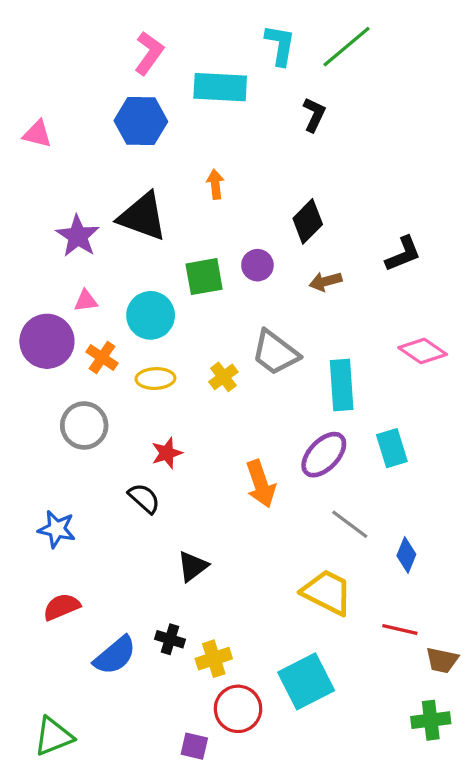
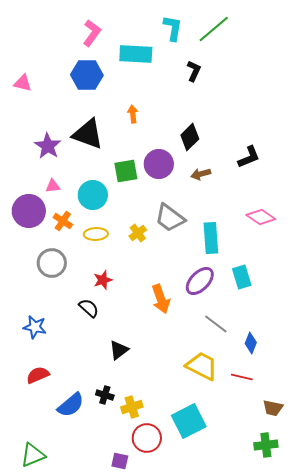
purple circle: (257, 265) -> (159, 164), size x1.5
red line: (400, 629) -> (242, 377), moved

